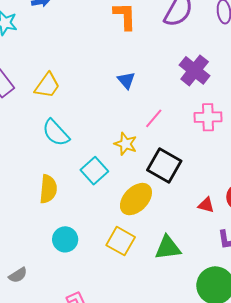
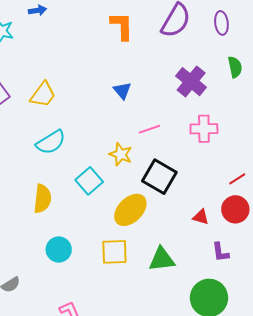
pink line: (154, 118) -> (149, 129), turned 30
cyan semicircle: (56, 133) -> (51, 142), turned -80
yellow square: (121, 241) -> (114, 252), turned -32

